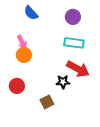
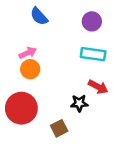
pink arrow: (22, 42) -> (28, 53), turned -88
red arrow: (78, 69) -> (98, 87), size x0.7
red circle: (17, 86) -> (21, 108), size x1.6

